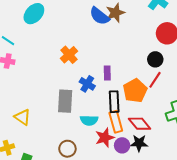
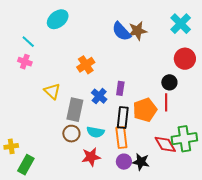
red line: (155, 80) -> (166, 102), turned -42
yellow triangle: (22, 117) -> (52, 91), moved
red diamond: (140, 124) -> (165, 144), moved
red star: (105, 138) -> (91, 157), moved
brown circle: (67, 149) -> (71, 134), moved

